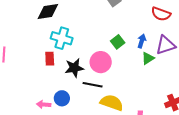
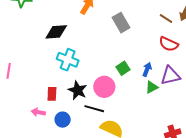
red rectangle: (50, 59) -> (52, 94), moved
black star: (74, 68) -> (78, 90), turned 30
pink arrow: (44, 104) -> (38, 112), moved

